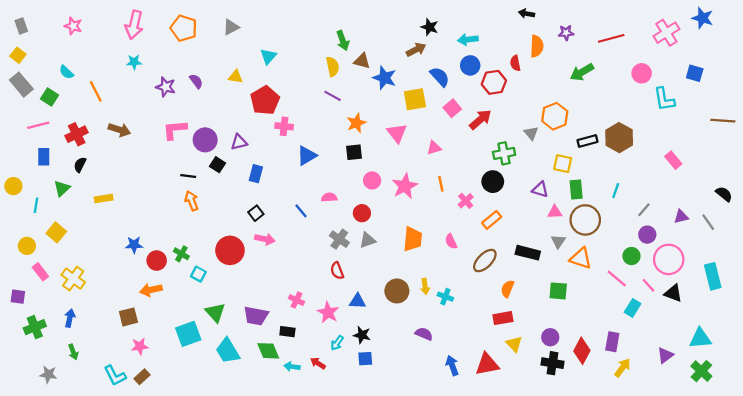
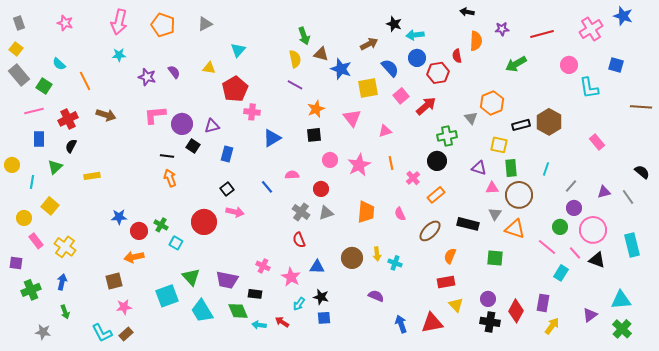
black star: (430, 27) -> (394, 24), moved

